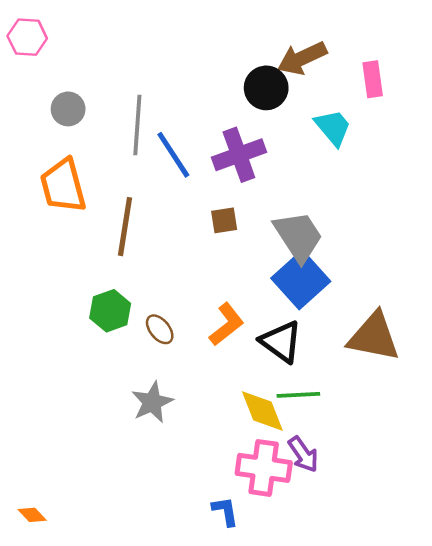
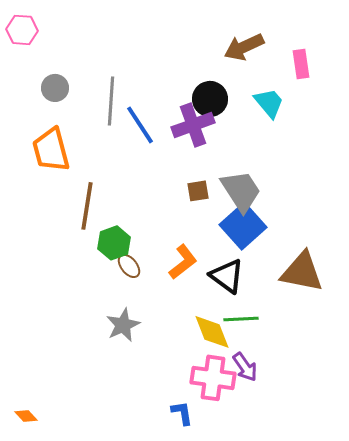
black circle: (266, 88) -> (210, 99), moved
brown square: (224, 220) -> (198, 191), moved
brown line: (125, 227) -> (87, 206), moved
green hexagon: (110, 311) -> (114, 243), moved

